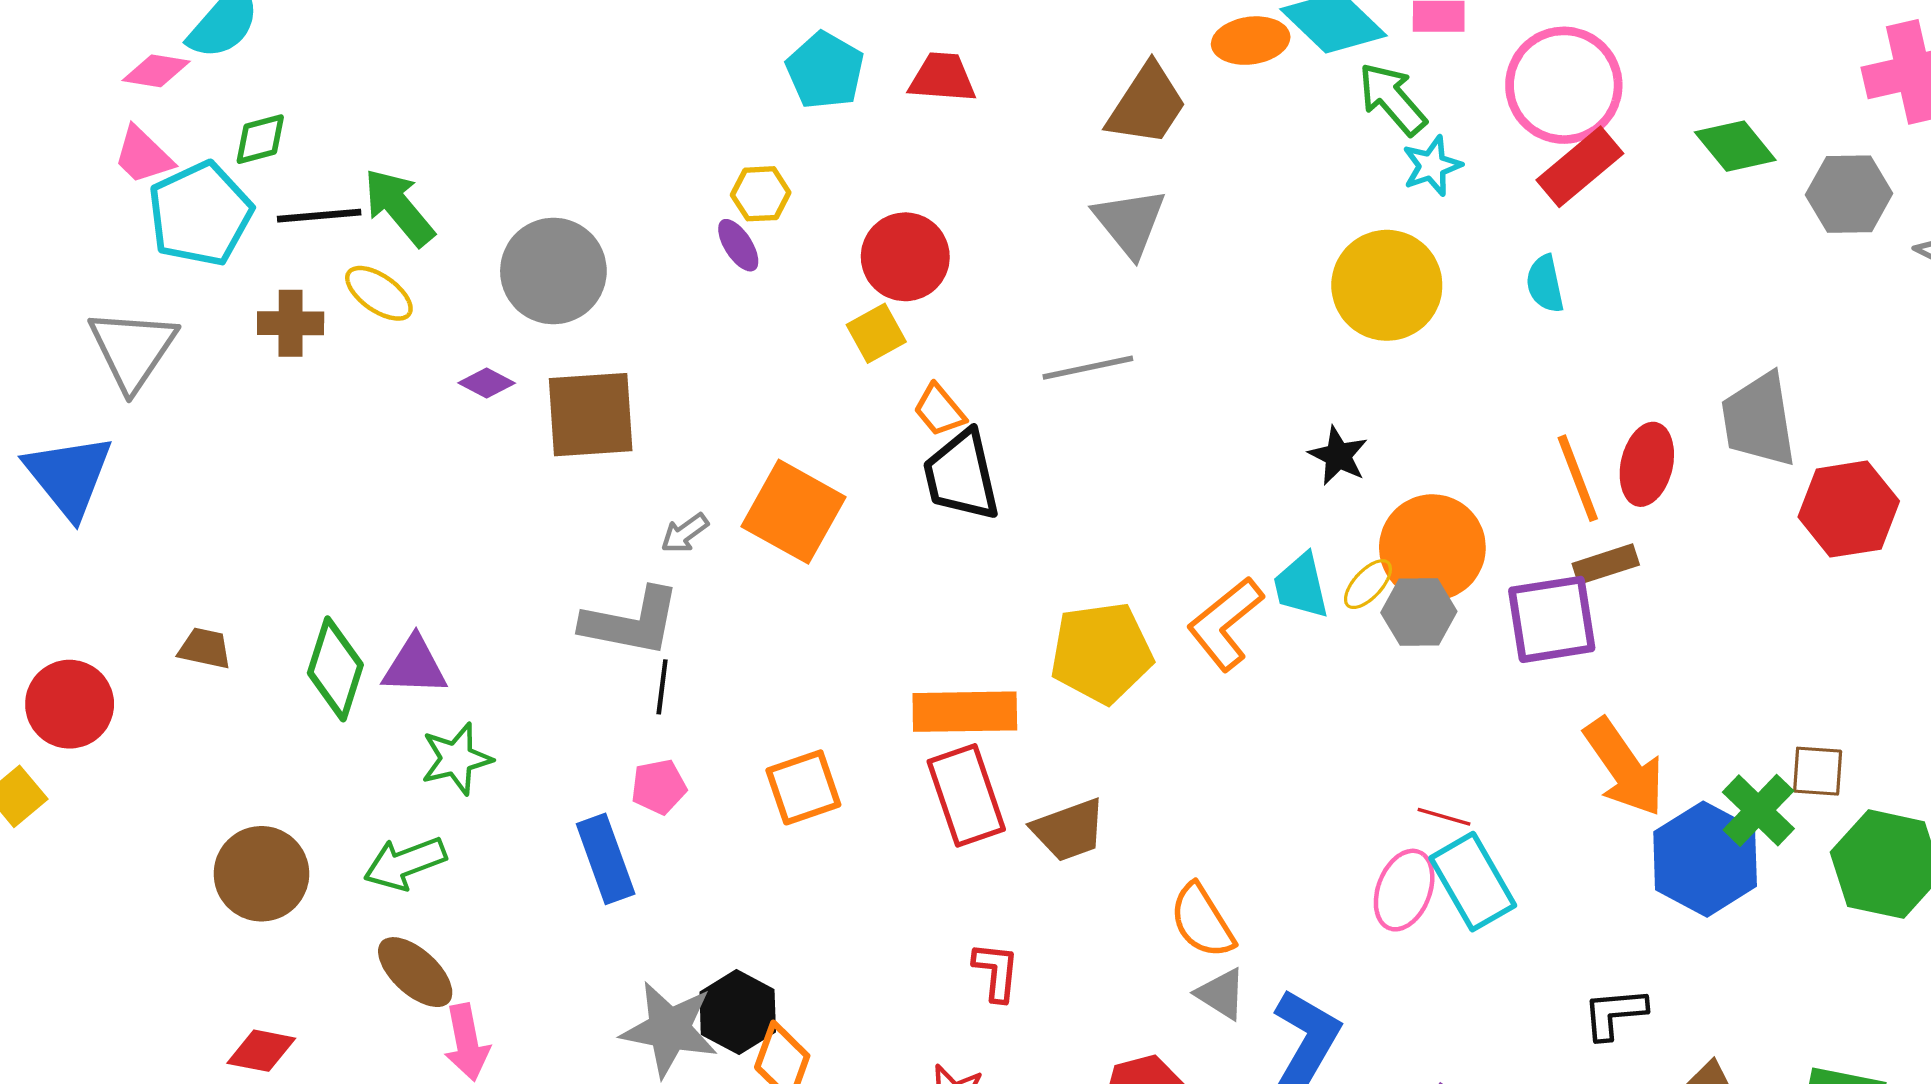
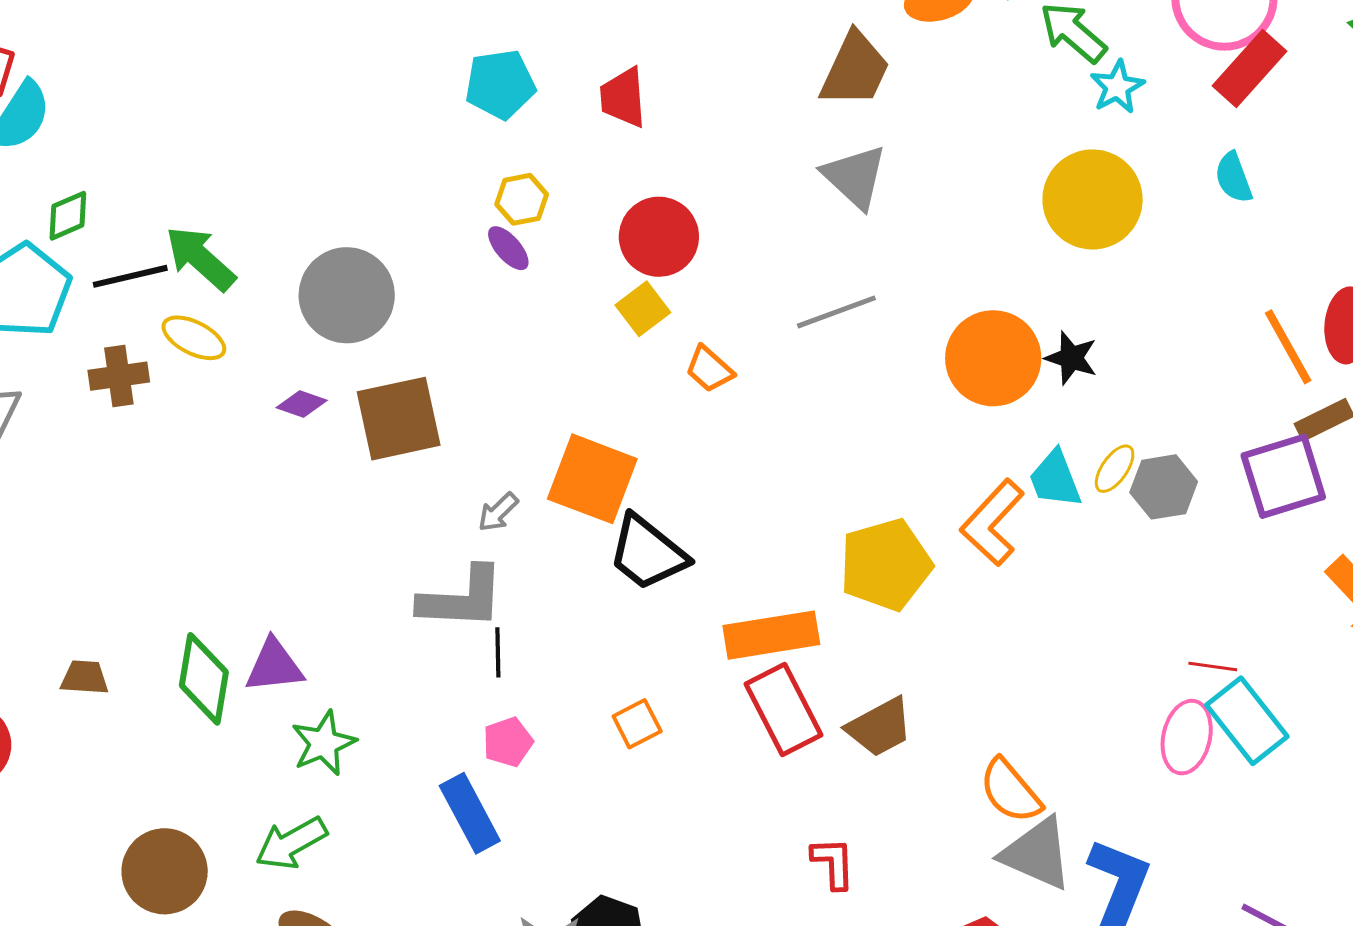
cyan pentagon: (825, 70) -> (500, 84), moved, turned -30
red trapezoid: (942, 78) -> (623, 98), moved, turned -90
black trapezoid: (961, 475) -> (648, 553), moved, turned -30
orange circle: (1432, 548) -> (993, 358), moved
orange square: (803, 787) -> (637, 724), size x0.7
gray triangle: (1221, 994) -> (1037, 854), size x1.6

